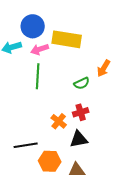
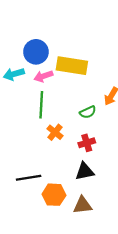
orange cross: (59, 121) -> (55, 132), moved

